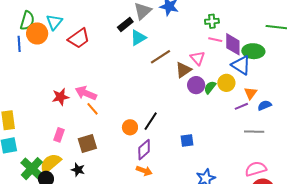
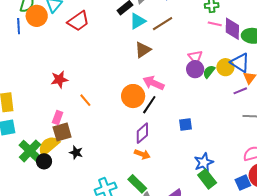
brown line: (161, 57) -> (163, 24), moved
pink triangle: (198, 58) -> (195, 57), moved
blue triangle: (241, 65) -> (240, 63), moved
brown triangle: (183, 70) -> (143, 50), moved
pink arrow: (86, 93) -> (153, 83), moved
orange line: (93, 109) -> (85, 100), moved
orange circle: (130, 127) -> (133, 96), moved, size x1.5
brown square: (87, 143) -> (62, 132), moved

